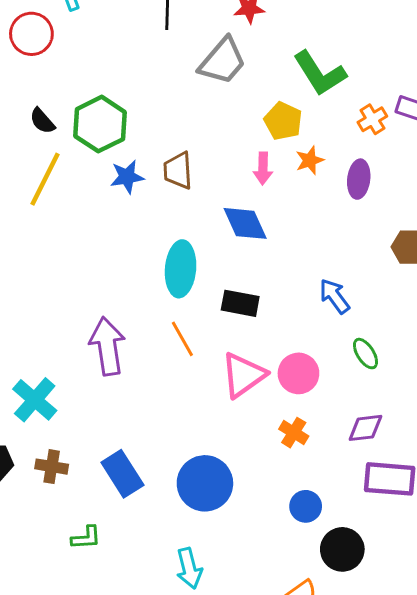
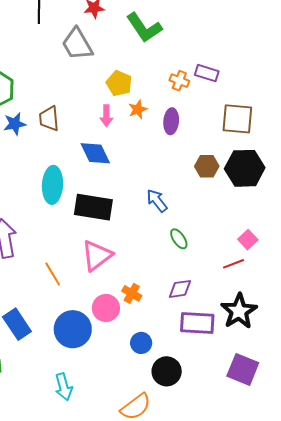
gray trapezoid: (223, 61) -> (77, 44), turned 111
green L-shape: (320, 73) -> (144, 28), moved
orange cross: (372, 119) -> (179, 81), turned -36
black rectangle: (240, 303) -> (93, 207), size x1.5
orange line: (182, 339) -> (53, 274), moved
pink circle: (298, 373) -> (106, 308), moved

